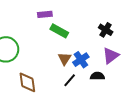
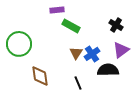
black semicircle: (97, 76) -> (108, 70), size x1.5
black line: (70, 80) -> (78, 83), moved, turned -64

